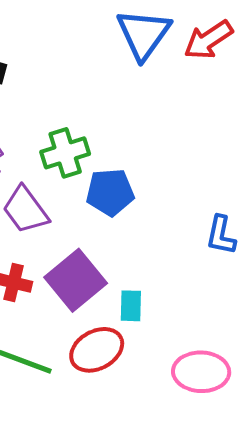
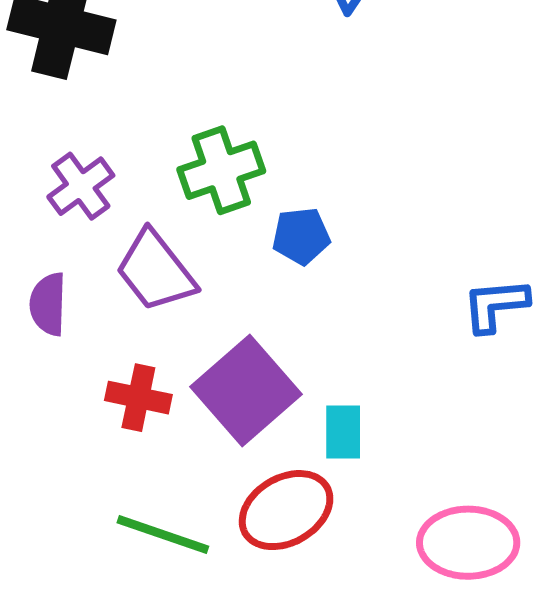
blue pentagon: (110, 192) -> (301, 236), size x0.7
blue L-shape: (221, 235) -> (495, 305), turned 75

